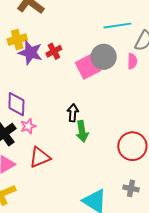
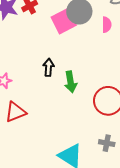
pink semicircle: (132, 61) -> (107, 25), moved
green arrow: (82, 131) -> (71, 82), moved

